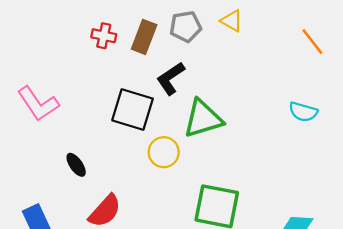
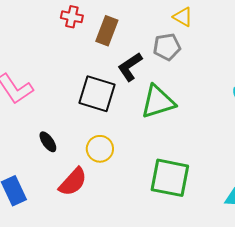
gray pentagon: (186, 27) -> (167, 47), moved
red cross: (104, 36) -> (72, 17), moved
yellow circle: (164, 152) -> (100, 149), moved

